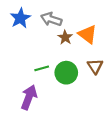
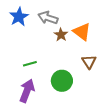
green line: (42, 68) -> (30, 64), moved
green circle: (66, 73) -> (62, 81), moved

